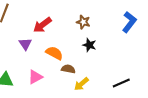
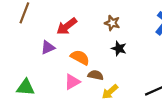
purple triangle: (25, 44) -> (48, 47), turned 40
pink triangle: (35, 77) -> (72, 82), moved

